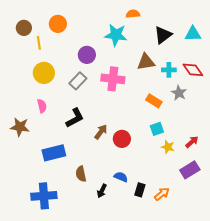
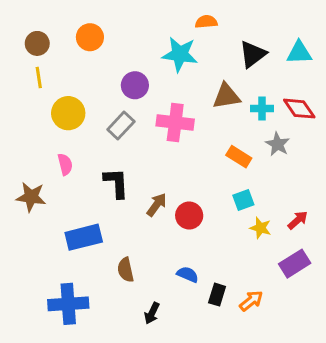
yellow line: (39, 43) -> (39, 78), moved
black L-shape: (75, 118) -> (116, 183), turned -65
black arrow: (102, 191) -> (152, 313), moved

